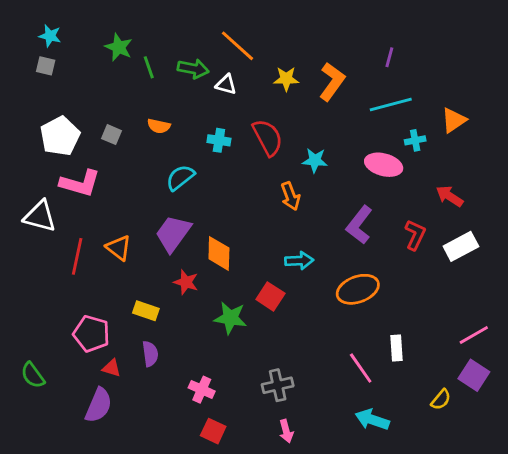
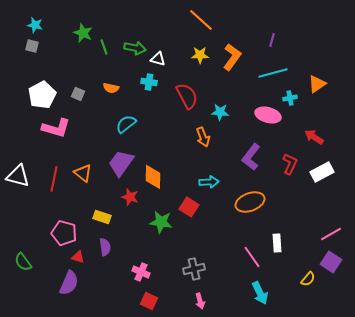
orange line: (238, 46) -> (201, 20), moved
cyan cross: (219, 140) -> (149, 82), moved
white triangle: (40, 216) -> (18, 176), moved
cyan arrow: (372, 420) -> (260, 293), turned -135

